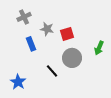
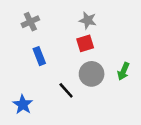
gray star: (47, 29) -> (88, 20), moved
green arrow: (99, 48) -> (123, 71), moved

